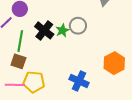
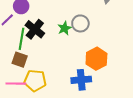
black cross: (44, 30) -> (35, 29), moved
orange hexagon: (114, 63) -> (96, 59), moved
blue cross: (79, 81) -> (81, 80), turned -30

